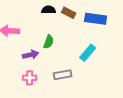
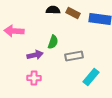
cyan rectangle: (88, 53) -> (91, 77), moved
gray rectangle: (63, 75) -> (74, 56), moved

